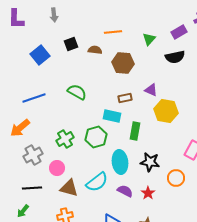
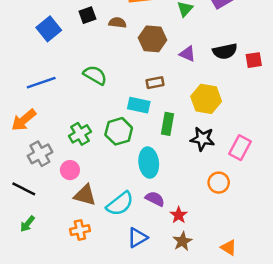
black semicircle: (175, 57) -> (225, 51), moved
purple triangle: (151, 90) -> (187, 54), moved
black star: (150, 162) -> (202, 139), moved
cyan semicircle: (97, 182) -> (120, 204), moved
black line: (32, 188) -> (24, 189), moved, turned 30
red star: (148, 193) -> (179, 215), moved

